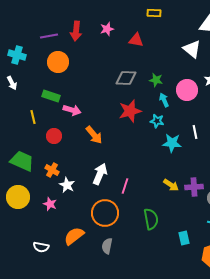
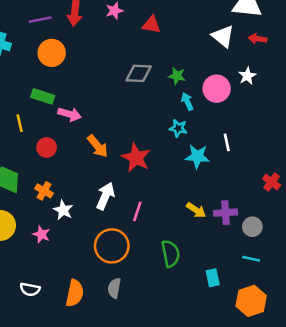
red star: (130, 111) -> (136, 158), moved, turned -30
orange semicircle: (74, 236) -> (75, 293), moved, turned 140

